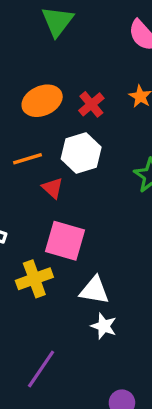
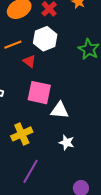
yellow cross: (34, 279) -> (22, 134), moved
white triangle: (94, 290) -> (60, 110), moved

